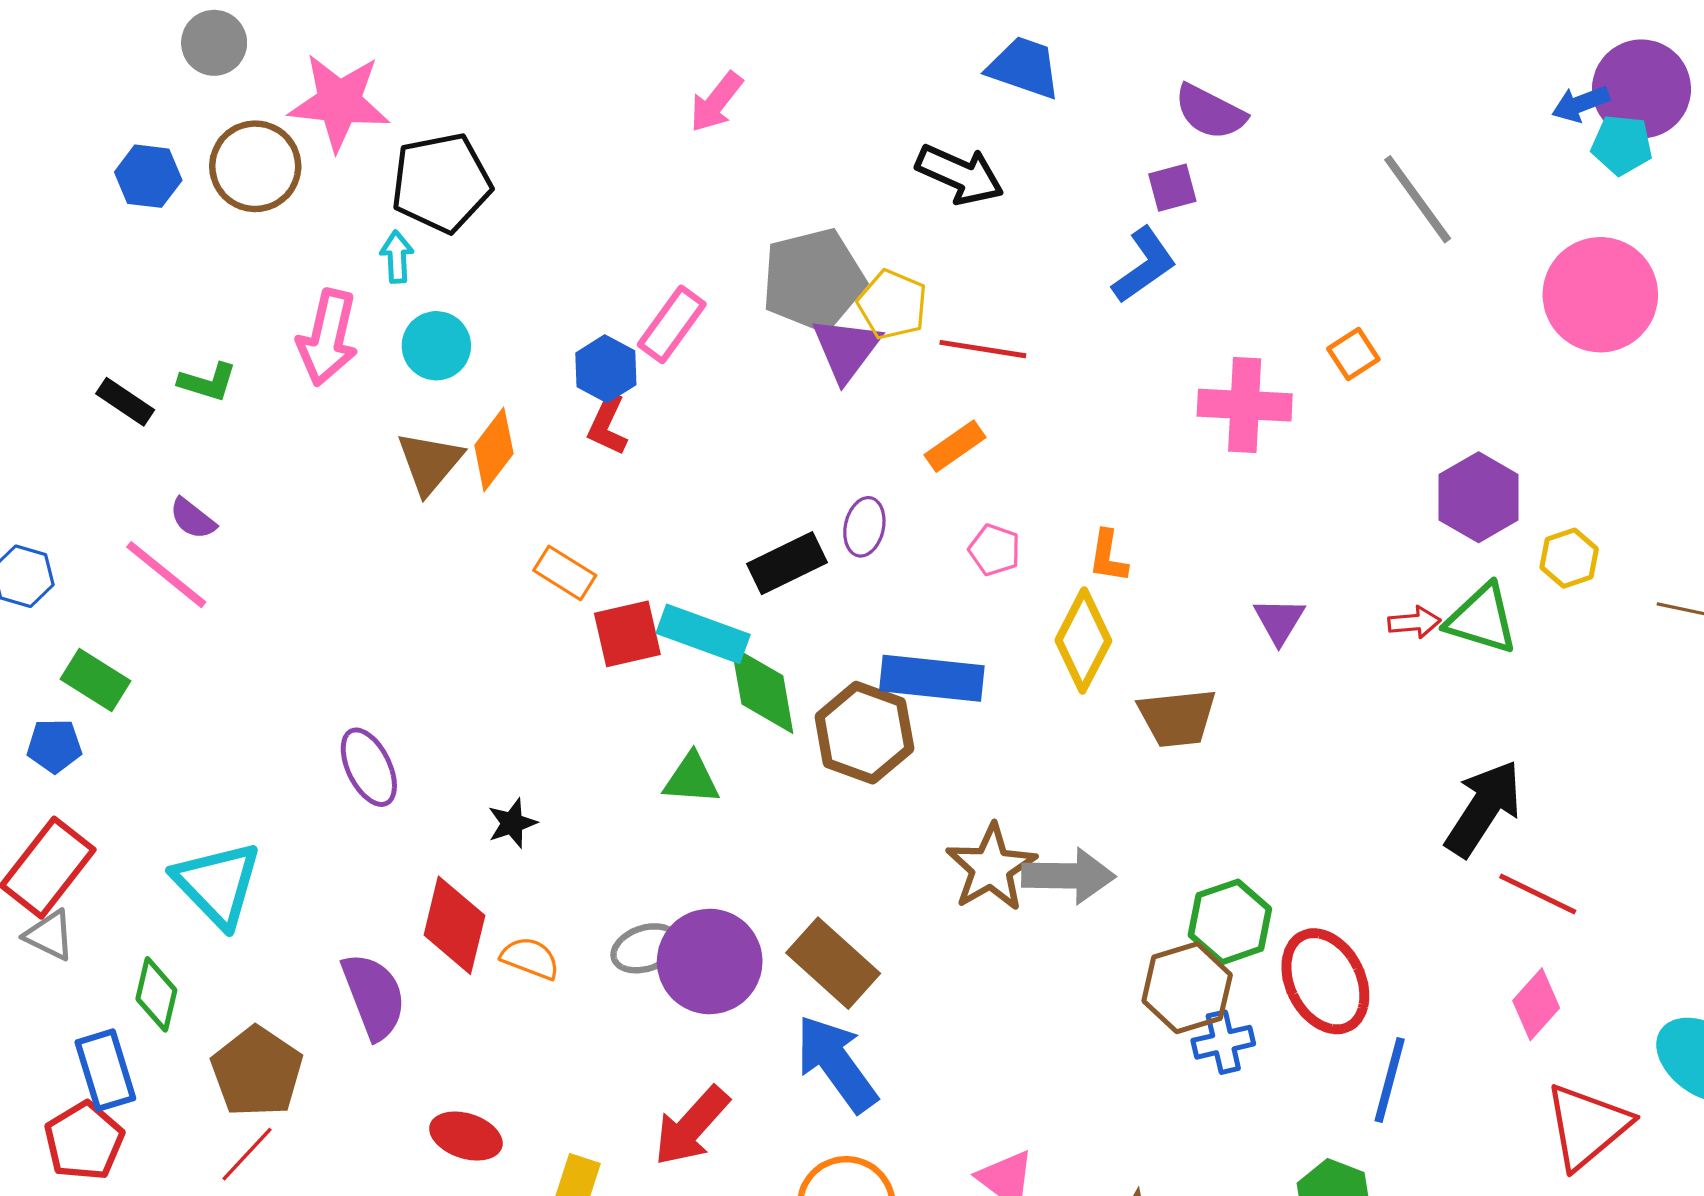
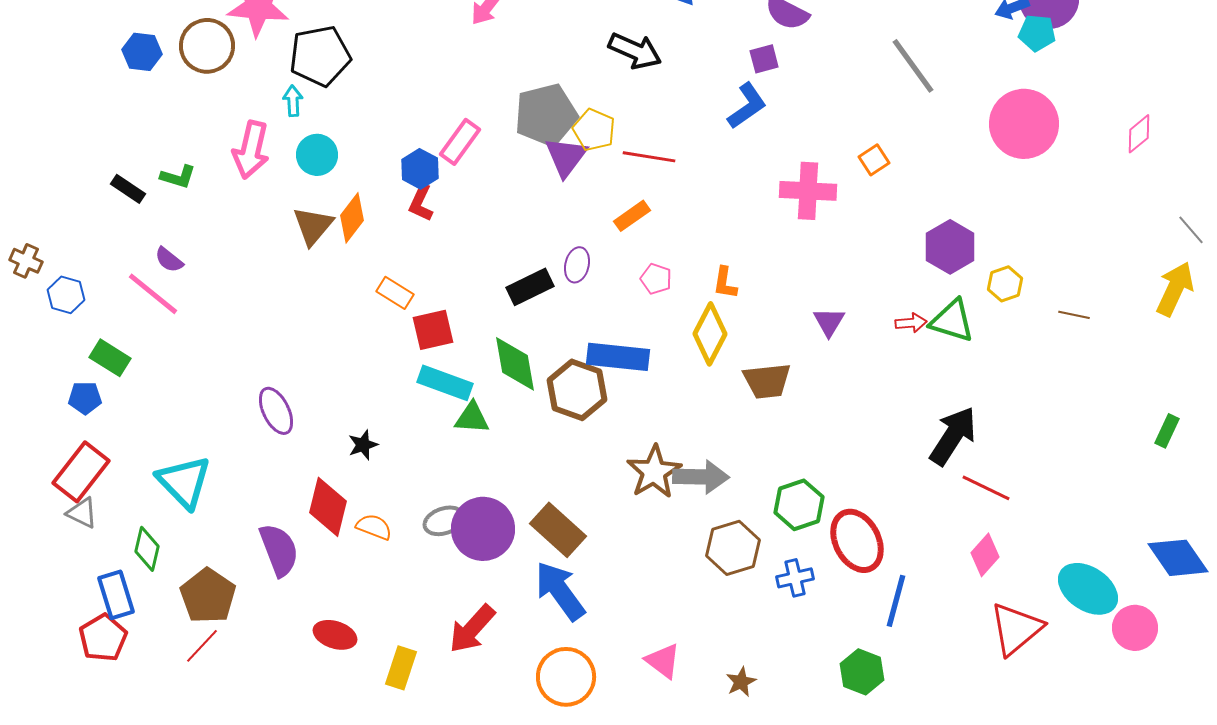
cyan rectangle: (703, 634) -> (445, 383), moved
brown hexagon: (1187, 988) -> (733, 548), moved

